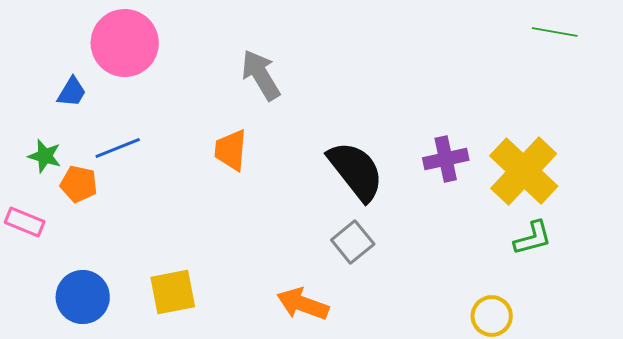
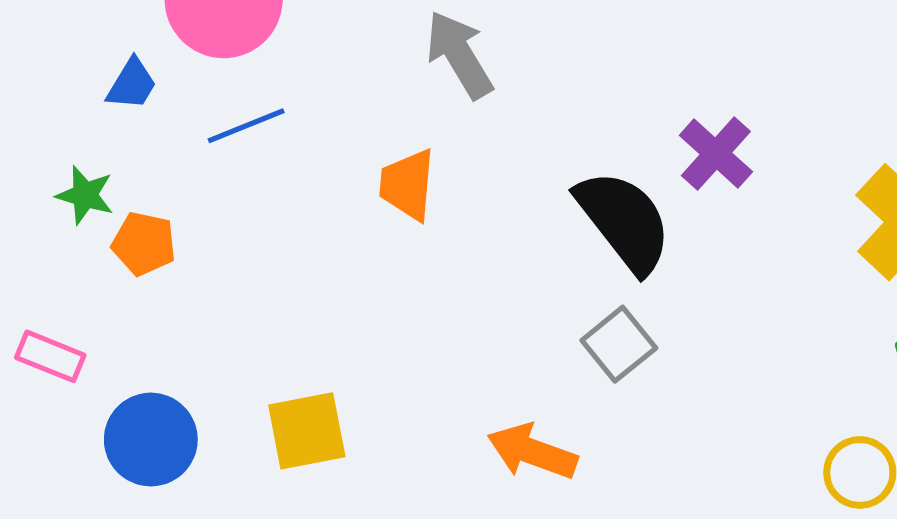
blue line: (118, 148) -> (246, 126), moved
purple cross: (446, 159) -> (716, 153), moved, turned -36
pink rectangle: (25, 222) -> (50, 356), moved

